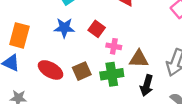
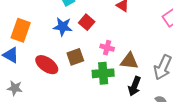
red square: (97, 29) -> (87, 22), moved
brown square: (82, 71) -> (75, 57), moved

